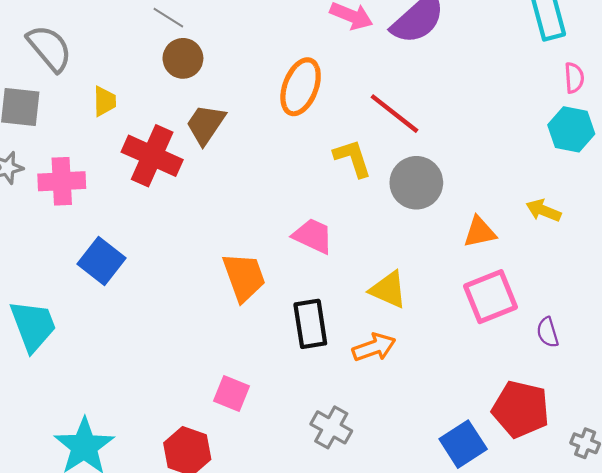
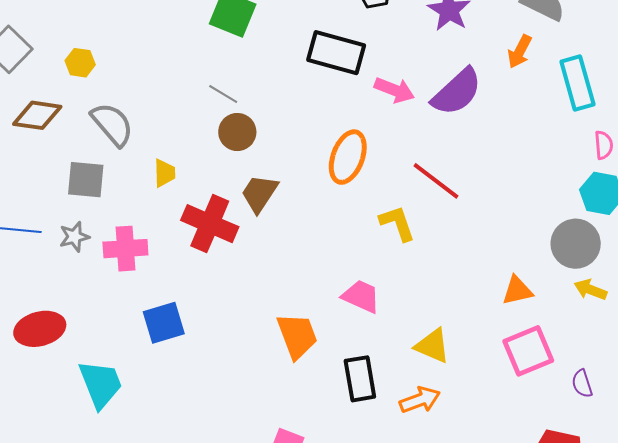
gray circle: (416, 183) -> (576, 244), moved
yellow arrow: (544, 210) -> (590, 290), moved
blue square: (101, 261) -> (164, 323), turned 36

